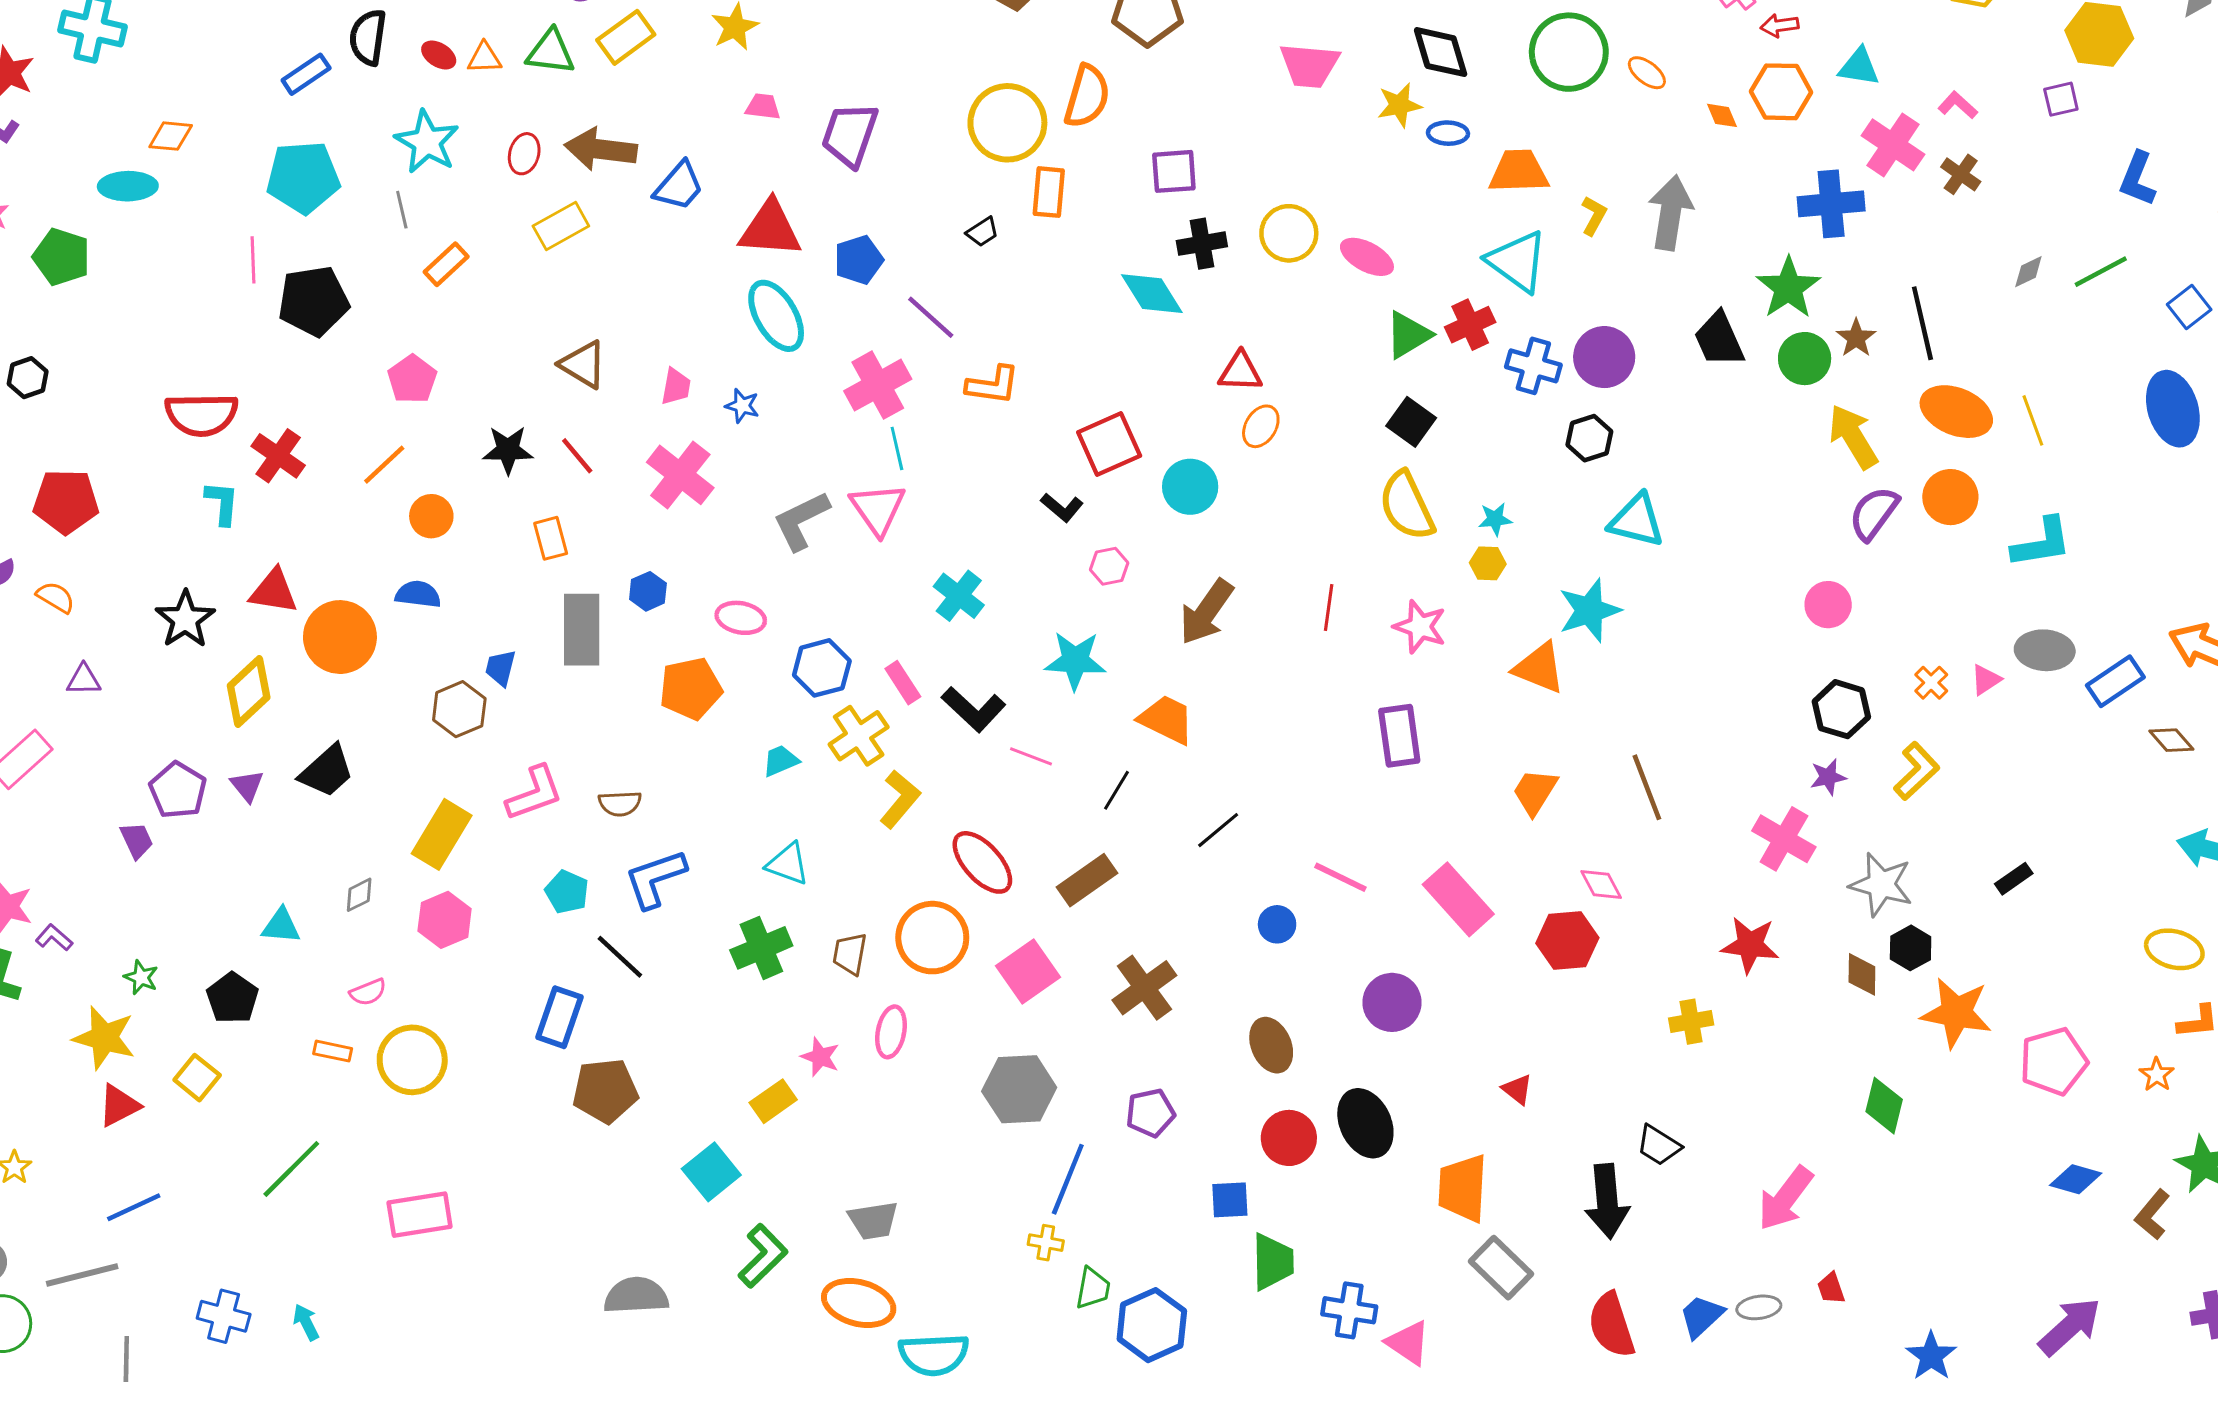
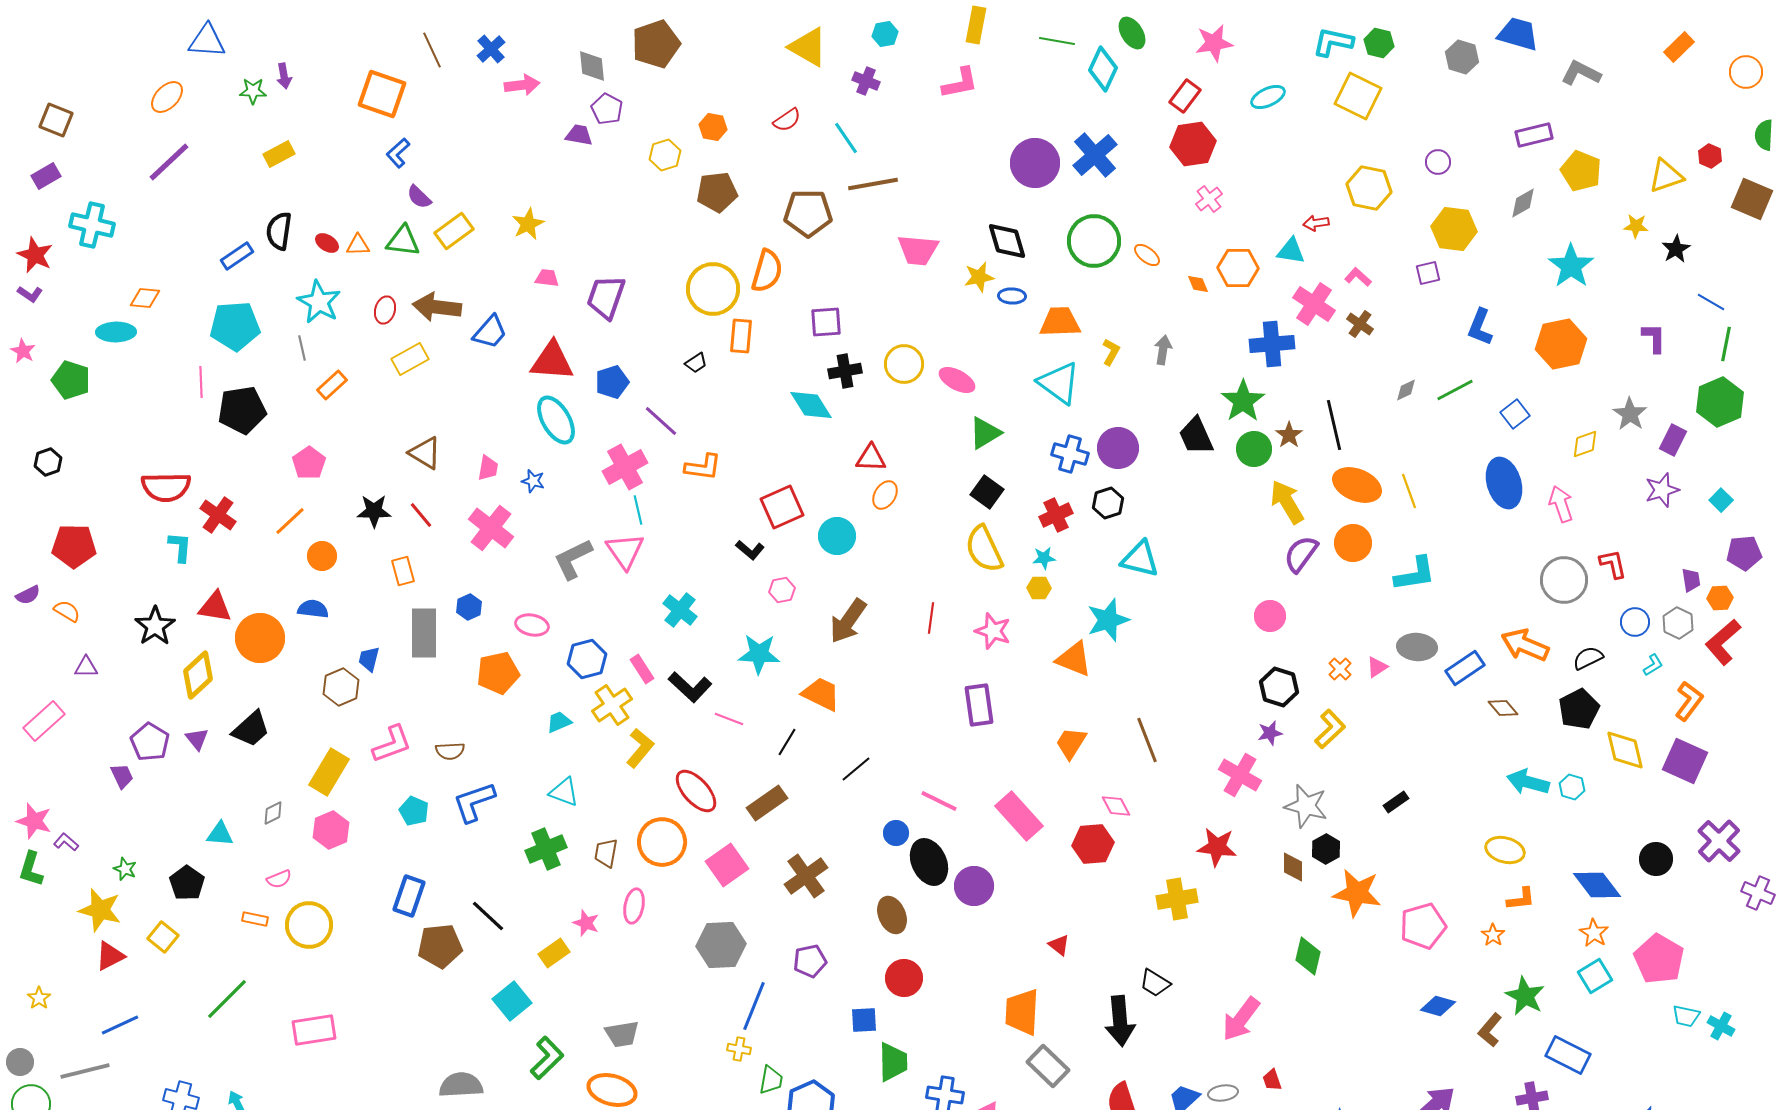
red arrow: (1779, 26) -> (1316, 223), moved
gray arrow: (1670, 213) -> (1163, 350), size x0.6
red cross: (1470, 325) -> (1056, 515), moved
black line: (620, 957) -> (488, 916), moved
yellow cross: (1691, 1022) -> (1177, 899), size x1.4
black ellipse: (1365, 1123) -> (929, 862), moved

